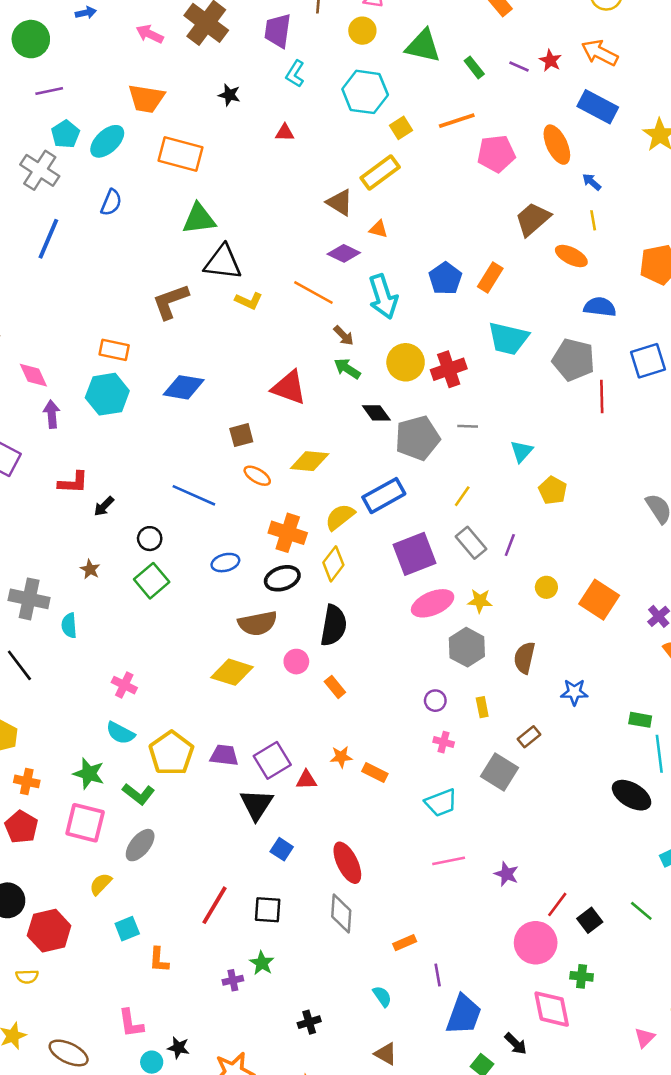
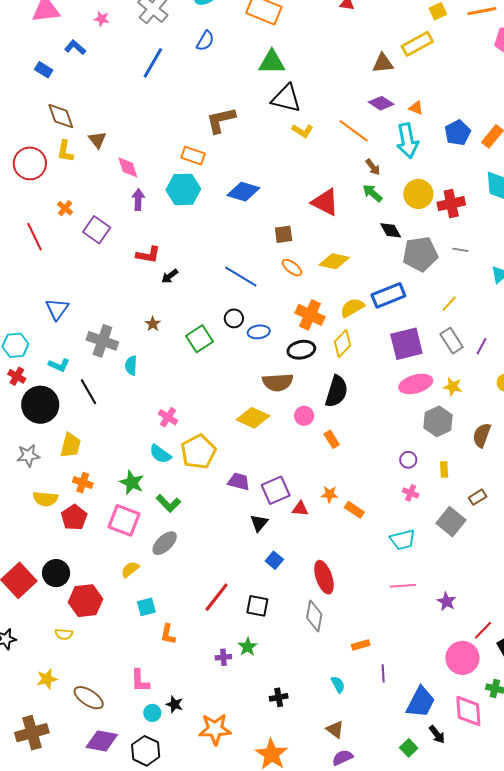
brown triangle: (340, 202) -> (383, 63), turned -45
orange triangle: (378, 229) -> (416, 108), moved
brown L-shape: (171, 301) -> (221, 120), moved
black circle: (150, 539) -> (234, 318), moved
yellow pentagon: (171, 753) -> (198, 452), moved
black triangle: (256, 804) -> (259, 523), size x0.7
blue trapezoid: (464, 1015) -> (421, 702), moved

